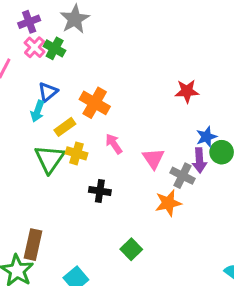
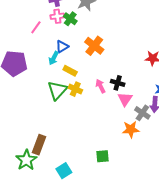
pink cross: (35, 47) -> (57, 16), turned 32
orange cross: (95, 103) -> (94, 46), moved
yellow rectangle: (65, 127) -> (70, 71), turned 56
black cross: (100, 191) -> (118, 83), moved
green square: (131, 249) -> (103, 156), turned 32

